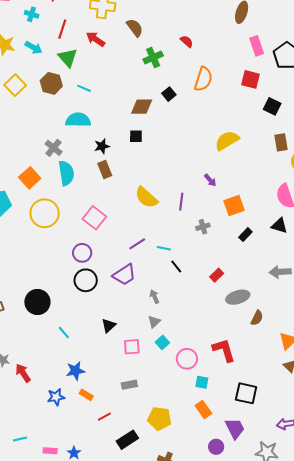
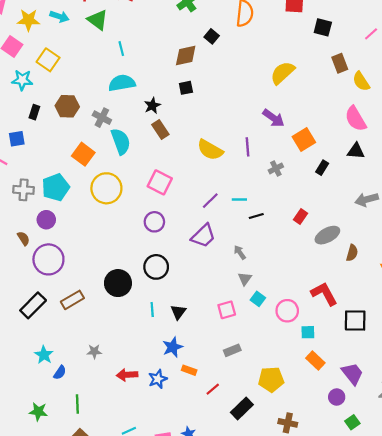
brown hexagon: (51, 83) -> (67, 106), moved
cyan line: (84, 88) -> (121, 49), turned 64
purple arrow: (210, 180) -> (273, 118), size x1.5
black line: (176, 266) -> (256, 216), turned -56
black circle: (86, 280) -> (156, 267), moved
black triangle: (109, 326) -> (178, 312), moved
cyan line: (64, 333) -> (152, 309), turned 48
red arrow: (23, 373) -> (127, 375), moved, turned -48
black square: (246, 393) -> (355, 321), moved

